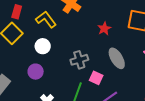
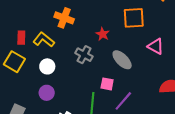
red rectangle: (17, 12) -> (21, 38), moved
gray cross: (79, 60) -> (84, 55), moved, turned -30

